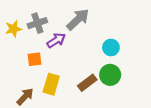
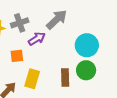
cyan circle: (111, 48) -> (87, 45), size x1.5
brown rectangle: (87, 83) -> (65, 77), turned -54

